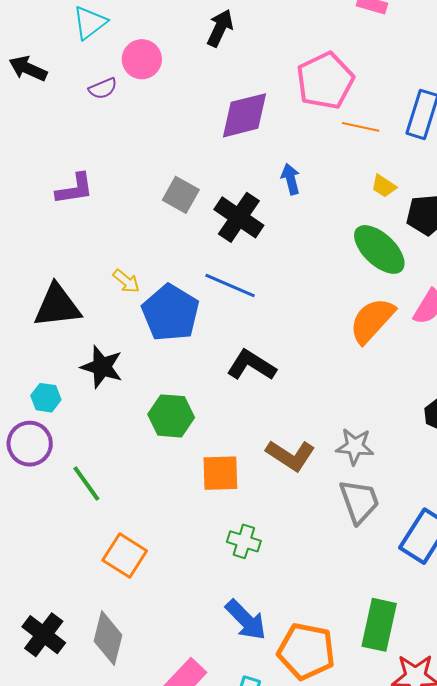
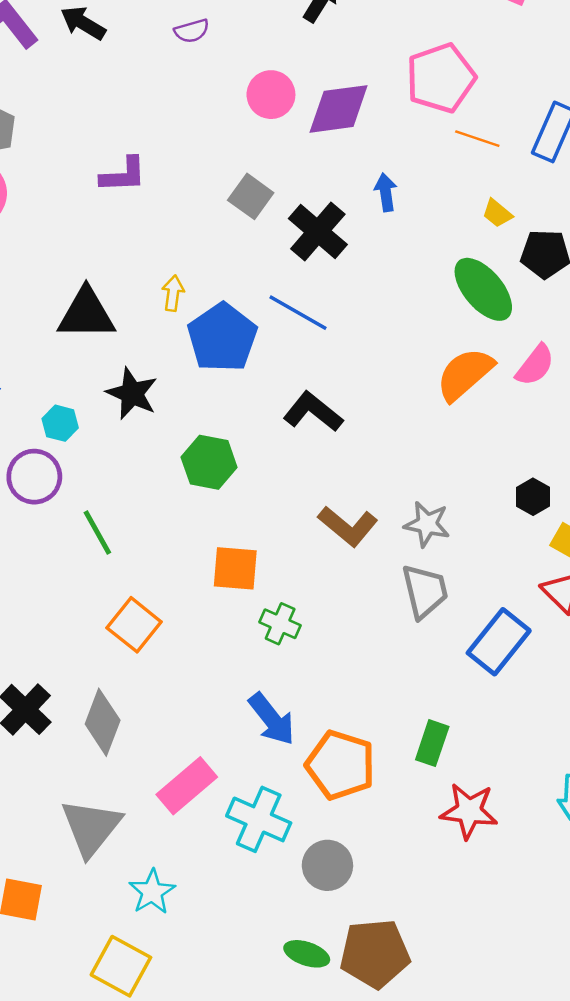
pink circle: (142, 59) -> (271, 95), moved
purple semicircle: (103, 88) -> (192, 31), moved
yellow arrow: (126, 281) -> (173, 293), turned -128
orange square: (220, 473) -> (235, 568), moved
green rectangle: (379, 625) -> (432, 743), size x0.7

